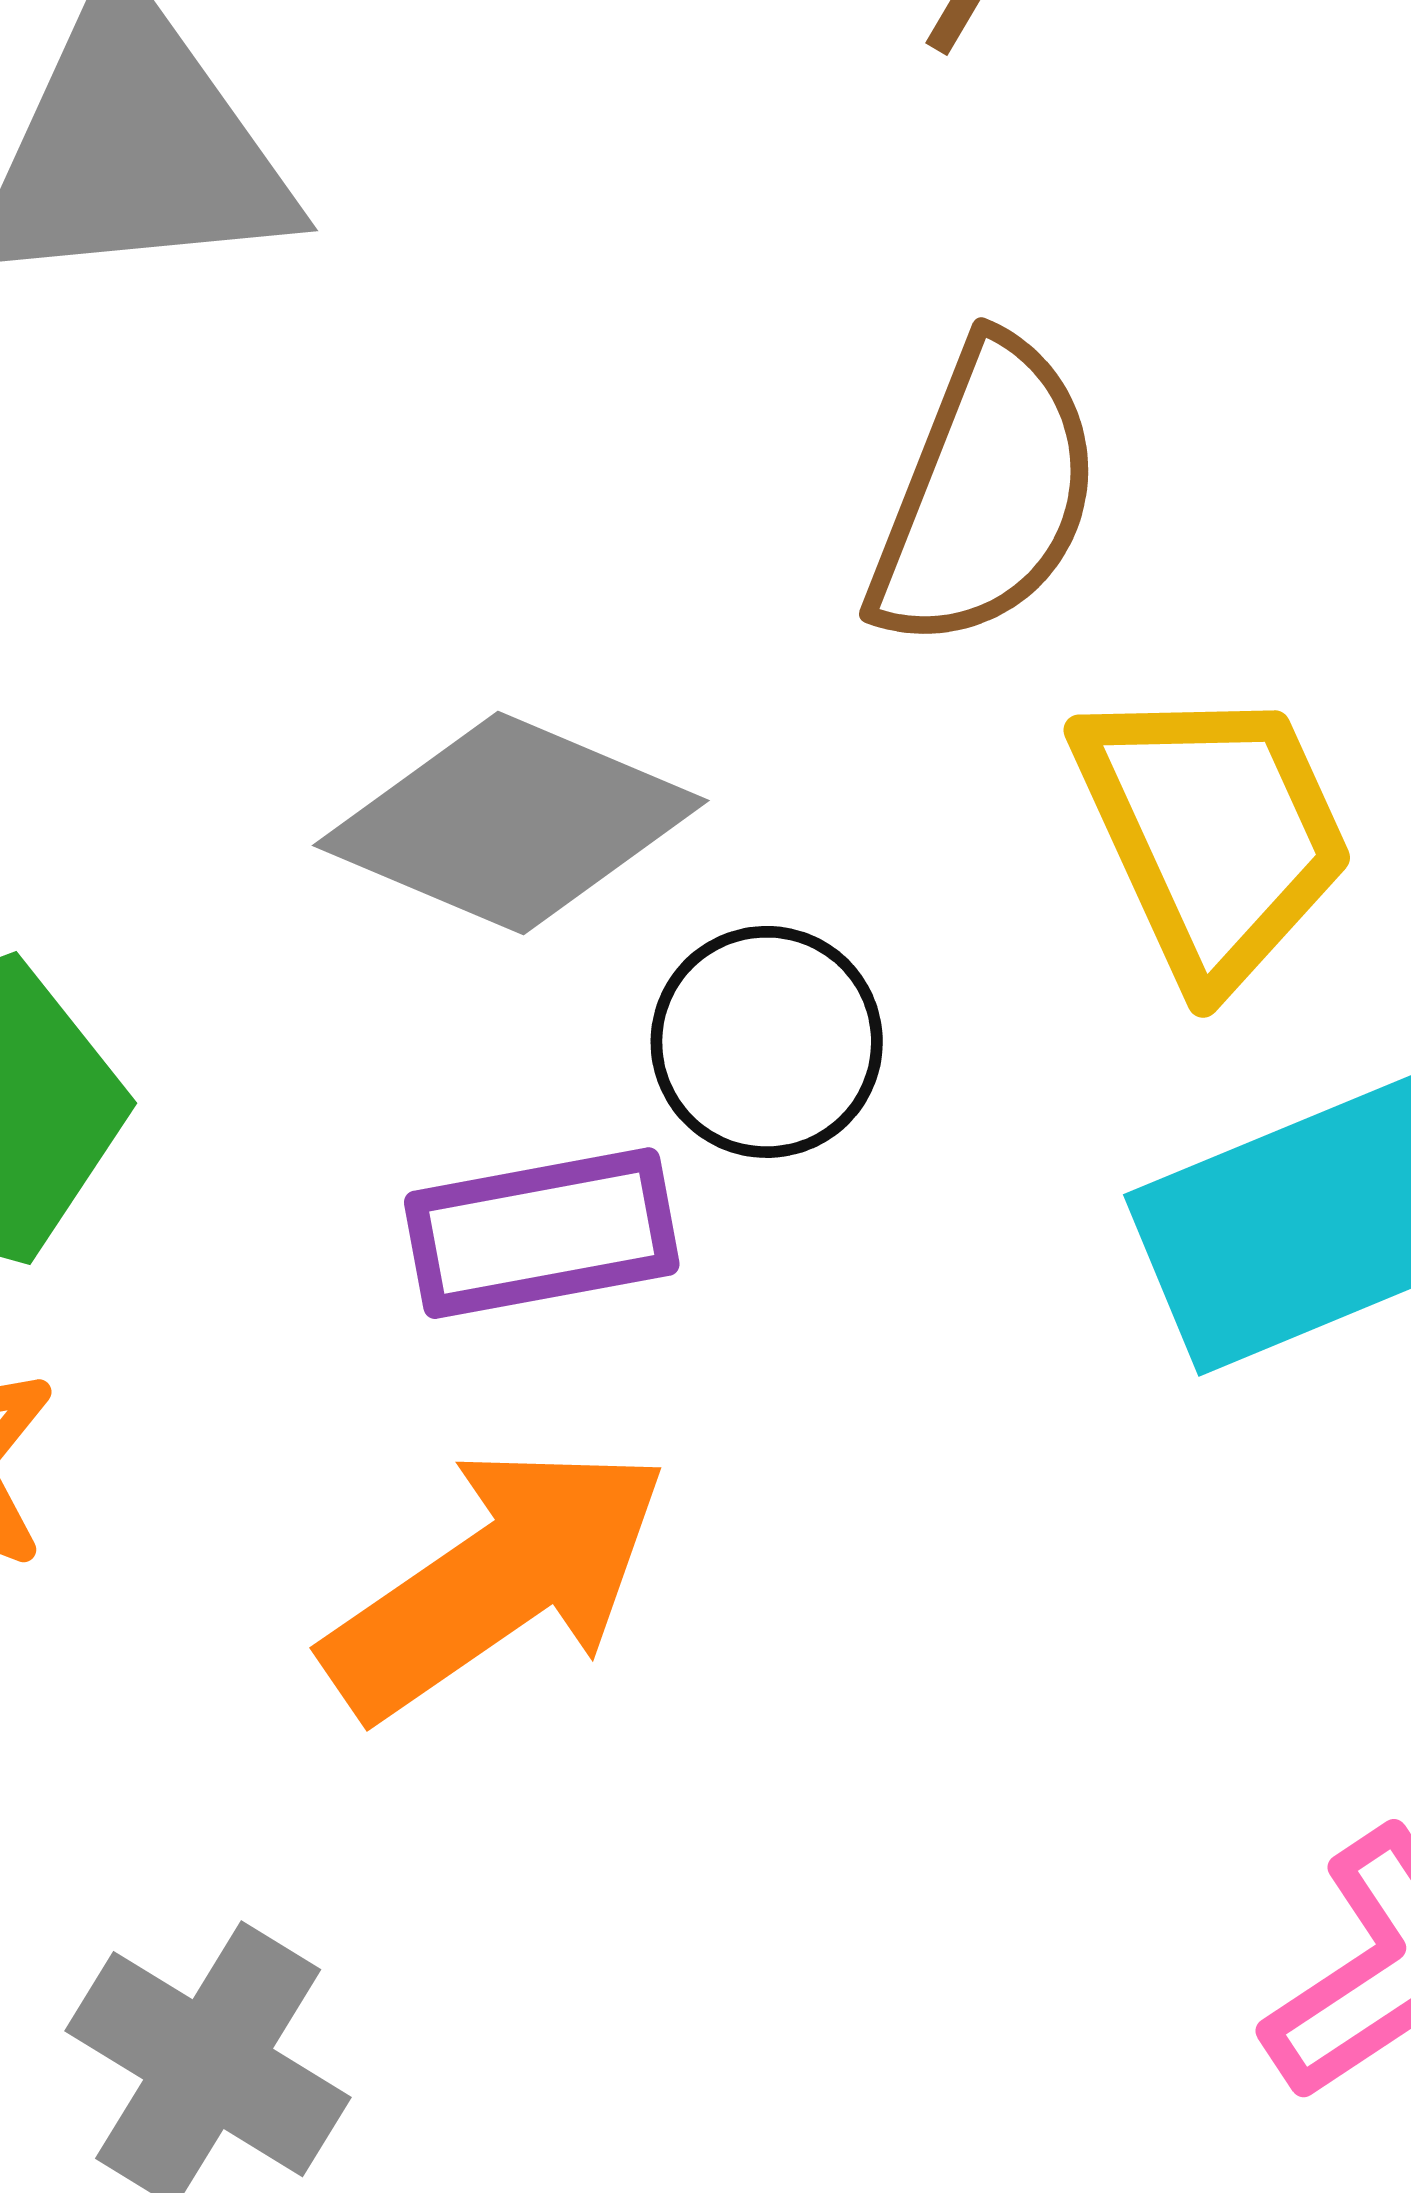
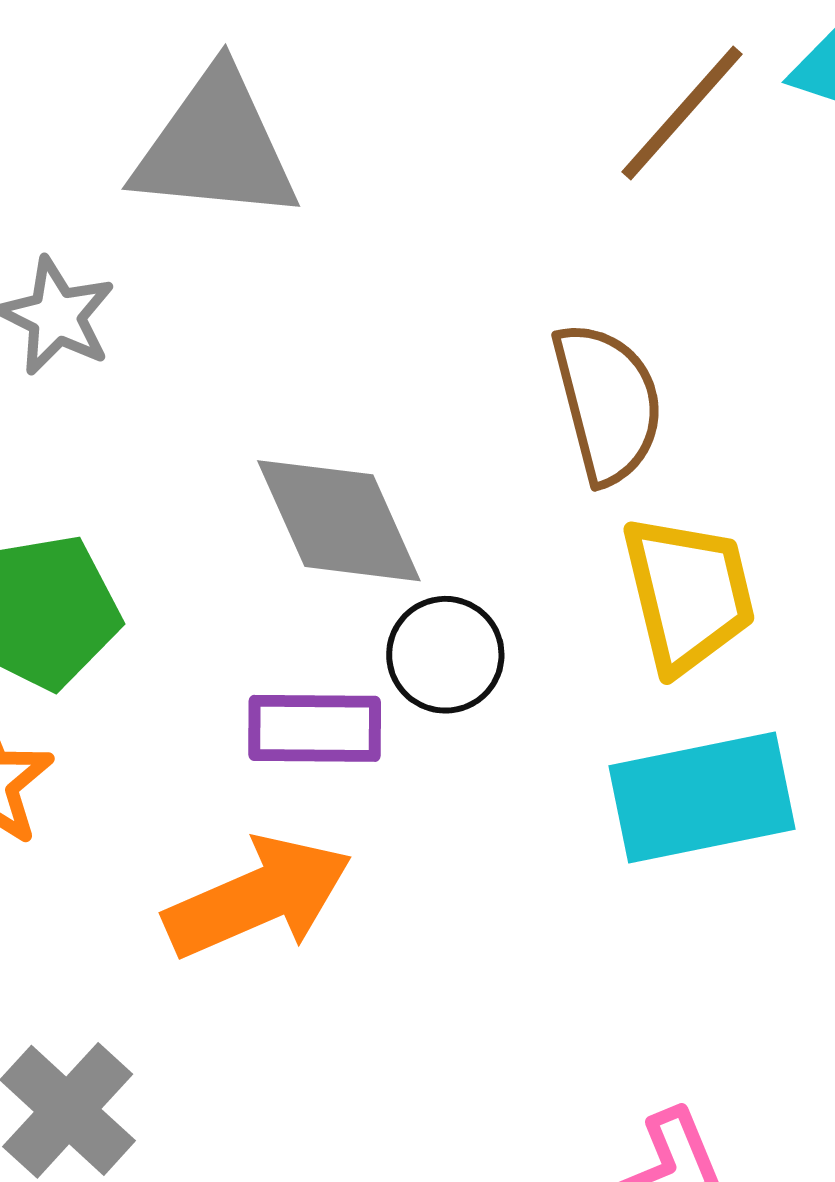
brown semicircle: (986, 494) -> (608, 403), turned -47
gray diamond: (511, 823) -> (339, 521), turned 32

